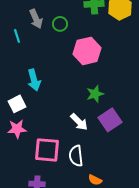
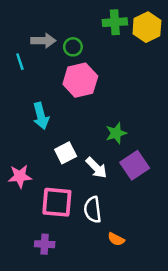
gray arrow: (36, 19) -> (43, 41), turned -66
pink hexagon: (87, 51) -> (80, 80), moved
white square: (17, 104) -> (66, 153), moved

